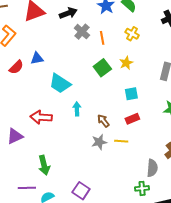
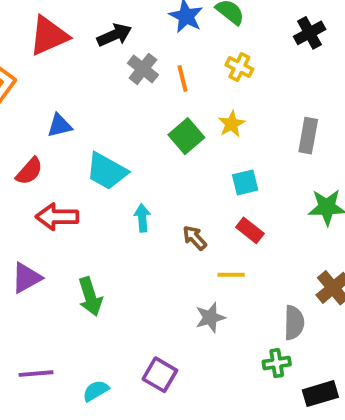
red semicircle: (16, 67) -> (29, 171), moved
red arrow: (41, 117) -> (57, 217), moved
red rectangle: (132, 119) -> (250, 230), turned 64
gray star: (99, 142) -> (210, 317), moved
green arrow: (44, 165) -> (90, 297), moved
purple line: (27, 188) -> (36, 374), moved

